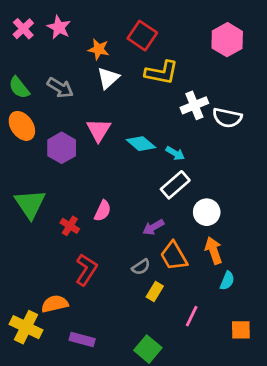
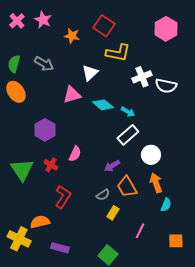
white triangle: (108, 78) -> (90, 73), moved
green semicircle: (19, 88) -> (14, 64), turned 54
pink triangle: (99, 130) -> (72, 95), turned 42
purple hexagon: (62, 148) -> (45, 130), moved
green triangle: (30, 204) -> (22, 170), moved

